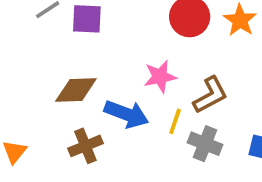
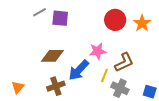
blue arrow: (126, 114) -> (79, 70), turned 110

